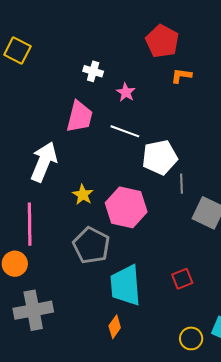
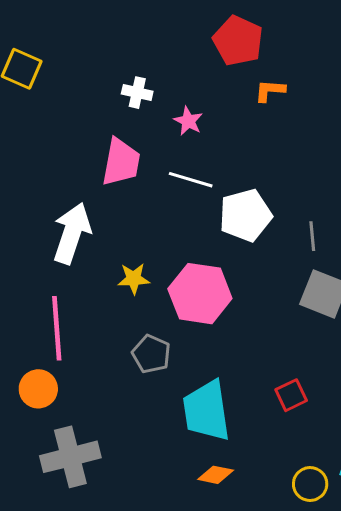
gray line: (181, 184) -> (312, 236), moved
yellow star: (83, 195) -> (134, 279), turned -30
gray pentagon: (91, 245) -> (151, 354), size x0.7
orange diamond: (115, 327) -> (216, 475), moved, turned 70

